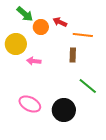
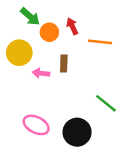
red arrow: (60, 22) -> (72, 26), turned 40
brown rectangle: (73, 55) -> (64, 64), moved

